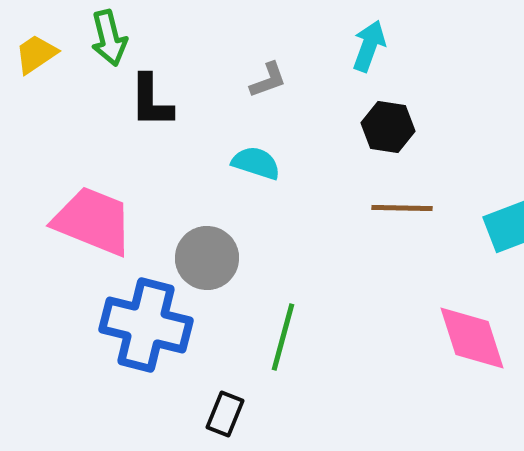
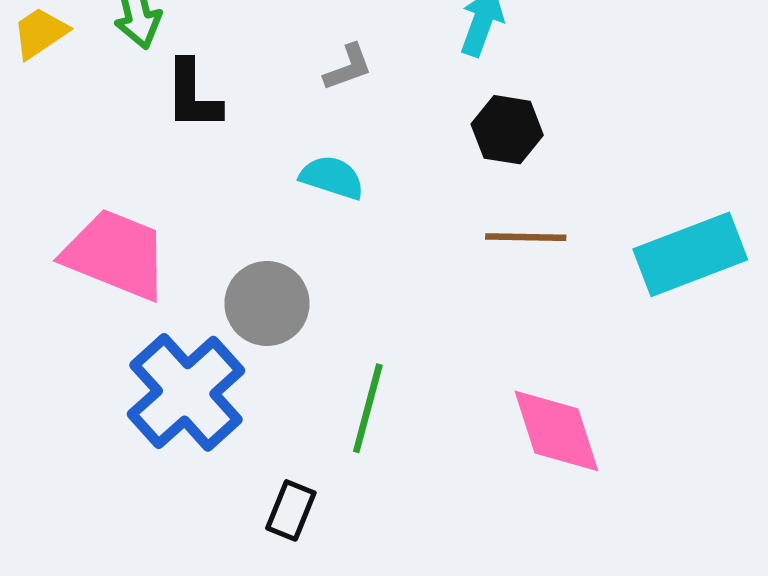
blue cross: (146, 325) -> (186, 392), turned 34
pink diamond: (472, 338) -> (556, 431), moved

